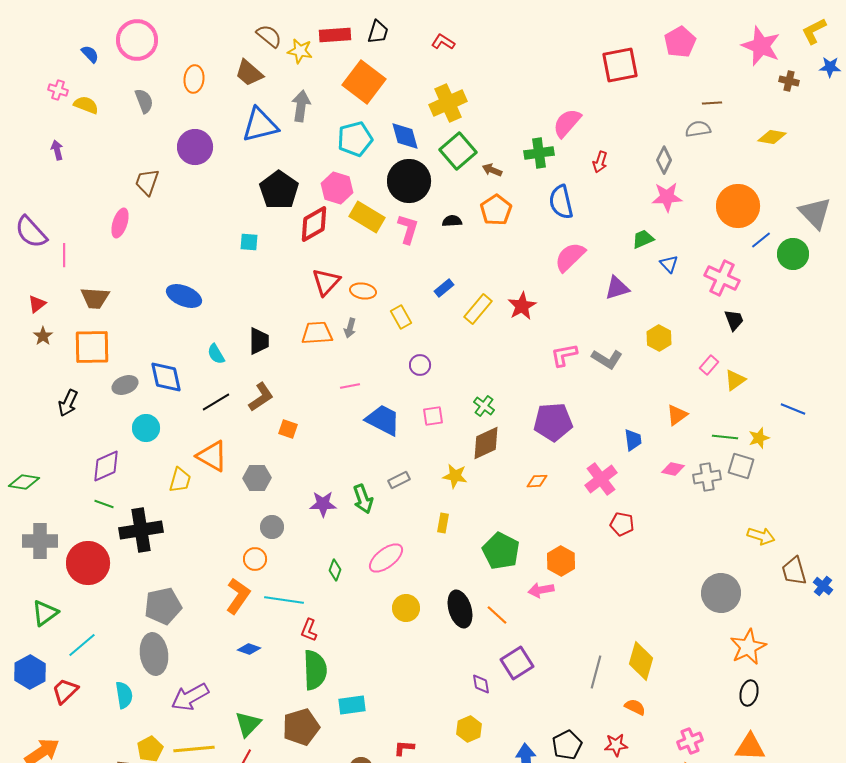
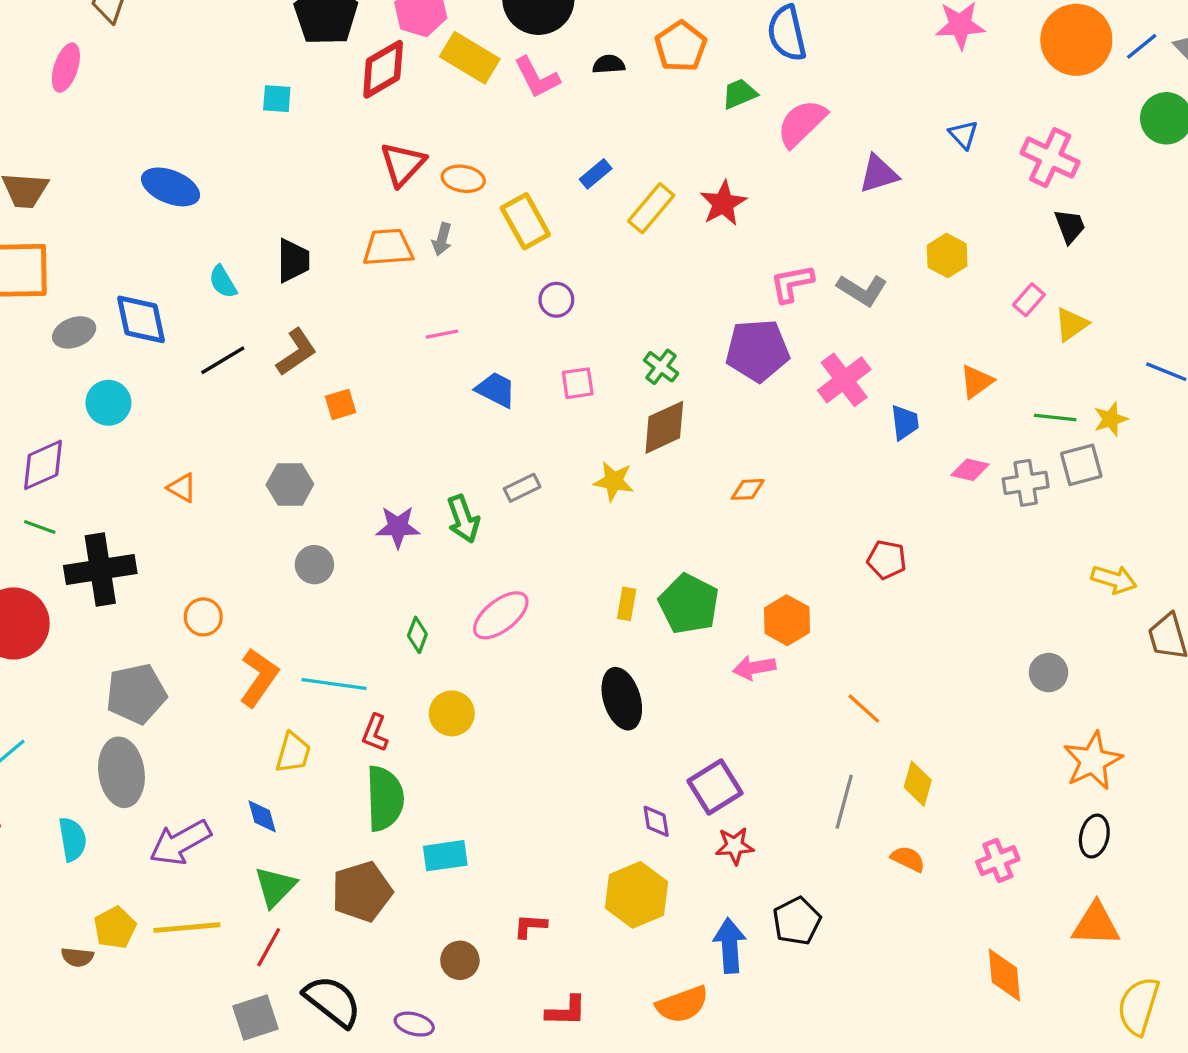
pink L-shape: (408, 229) -> (537, 77), turned 136
green trapezoid: (643, 239) -> (740, 94), moved
blue line: (761, 240) -> (1142, 46), moved
yellow rectangle: (401, 317) -> (525, 221), size x1.4
blue trapezoid: (383, 420) -> (496, 390), size x0.7
purple pentagon: (553, 422) -> (758, 350), moved
orange square: (288, 429) -> (341, 404), turned -36
orange triangle: (212, 456) -> (182, 488), moved, size x0.6
gray square: (741, 466) -> (1081, 465), turned -32
pink cross: (601, 479) -> (844, 380), moved
yellow trapezoid: (180, 480) -> (293, 753), moved
yellow rectangle: (443, 523) -> (627, 604), moved
orange circle: (255, 559) -> (203, 617), moved
gray circle: (721, 593) -> (1049, 673), size x0.6
yellow circle: (406, 608) -> (452, 713), moved
orange line: (497, 615) -> (864, 709), moved
blue diamond: (249, 649) -> (262, 816), moved, turned 55
yellow diamond: (641, 661) -> (918, 784), size x0.7
yellow hexagon: (469, 729) -> (637, 895), size x1.5
pink cross: (690, 741) -> (998, 861), moved
red star: (616, 745) -> (735, 846), moved

